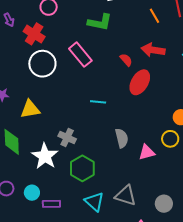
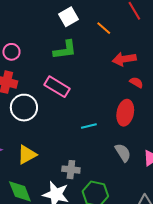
orange line: (154, 16) -> (104, 28), moved
red semicircle: (126, 60) -> (136, 82), moved
red ellipse: (140, 82) -> (125, 113), moved

